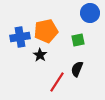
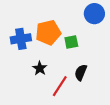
green square: (78, 40) -> (71, 42), moved
black star: (40, 55) -> (40, 68), moved

